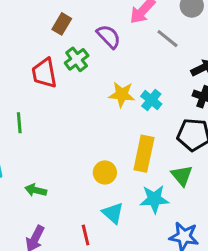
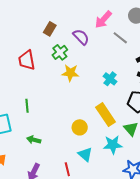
red trapezoid: (44, 73) -> (27, 60), moved
yellow star: (122, 94) -> (70, 73), moved
green line: (19, 123) -> (27, 106), moved
yellow rectangle: (144, 154) -> (105, 115), turned -45

